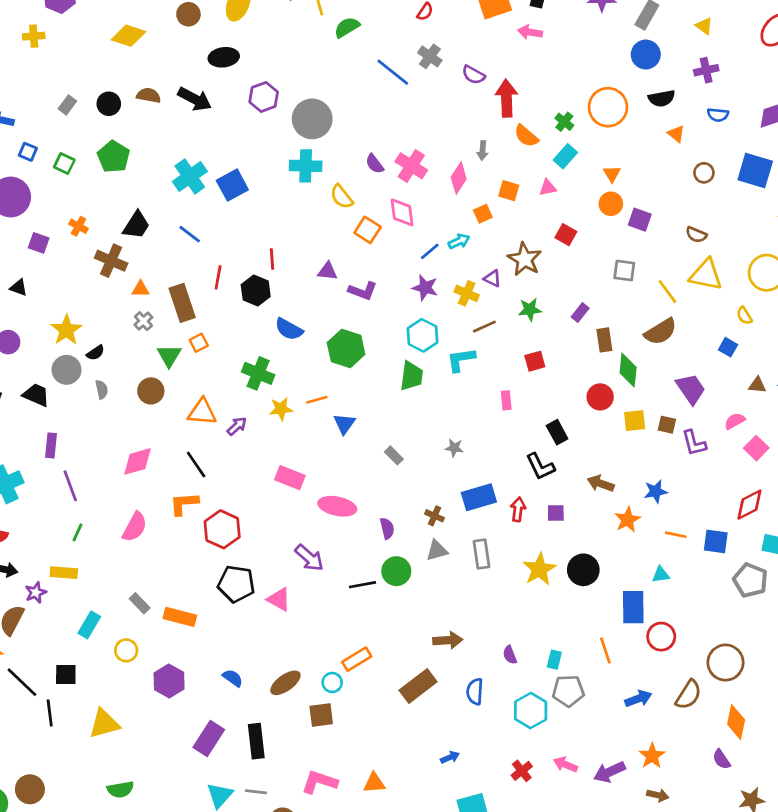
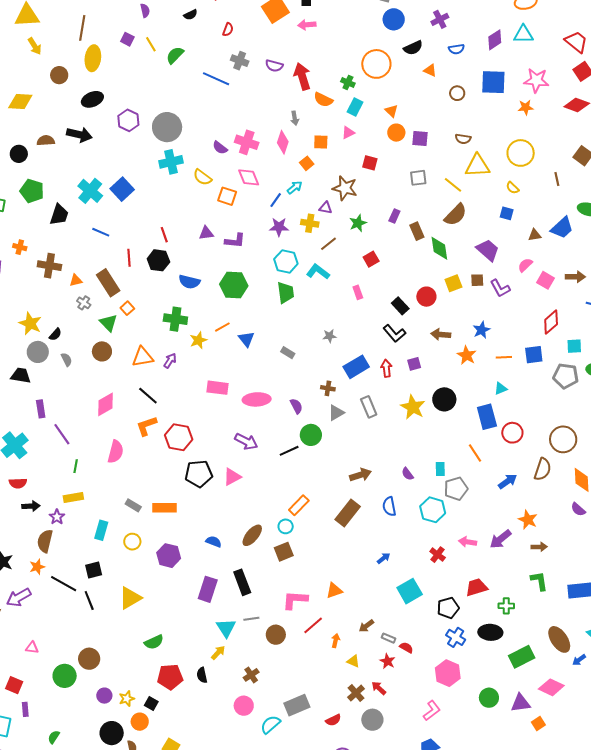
black trapezoid: (136, 225) -> (59, 215), moved
cyan L-shape: (461, 360) -> (318, 272), turned 60
red circle: (600, 397) -> (426, 297), moved
pink triangle: (279, 599) -> (232, 477), turned -42

